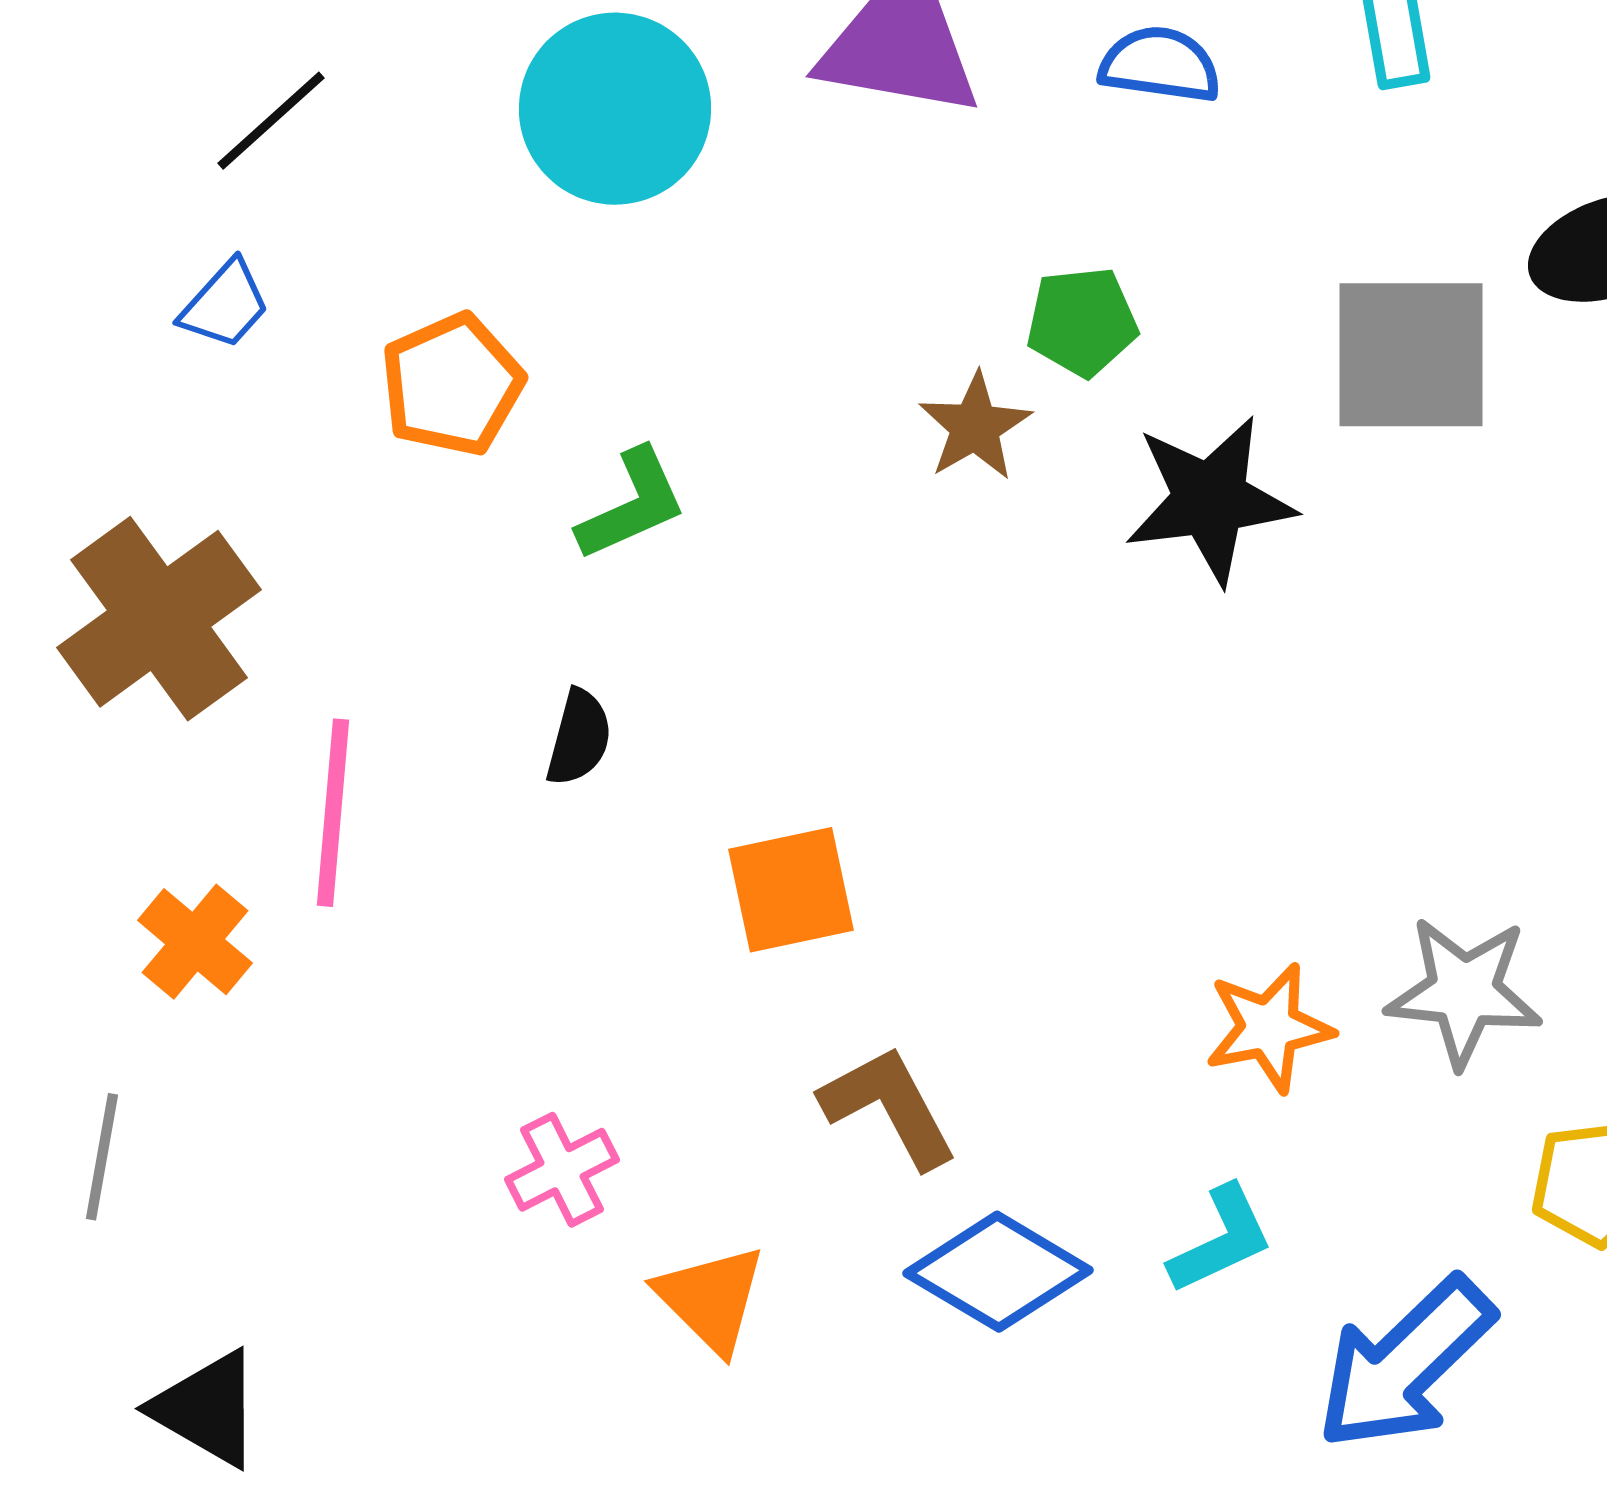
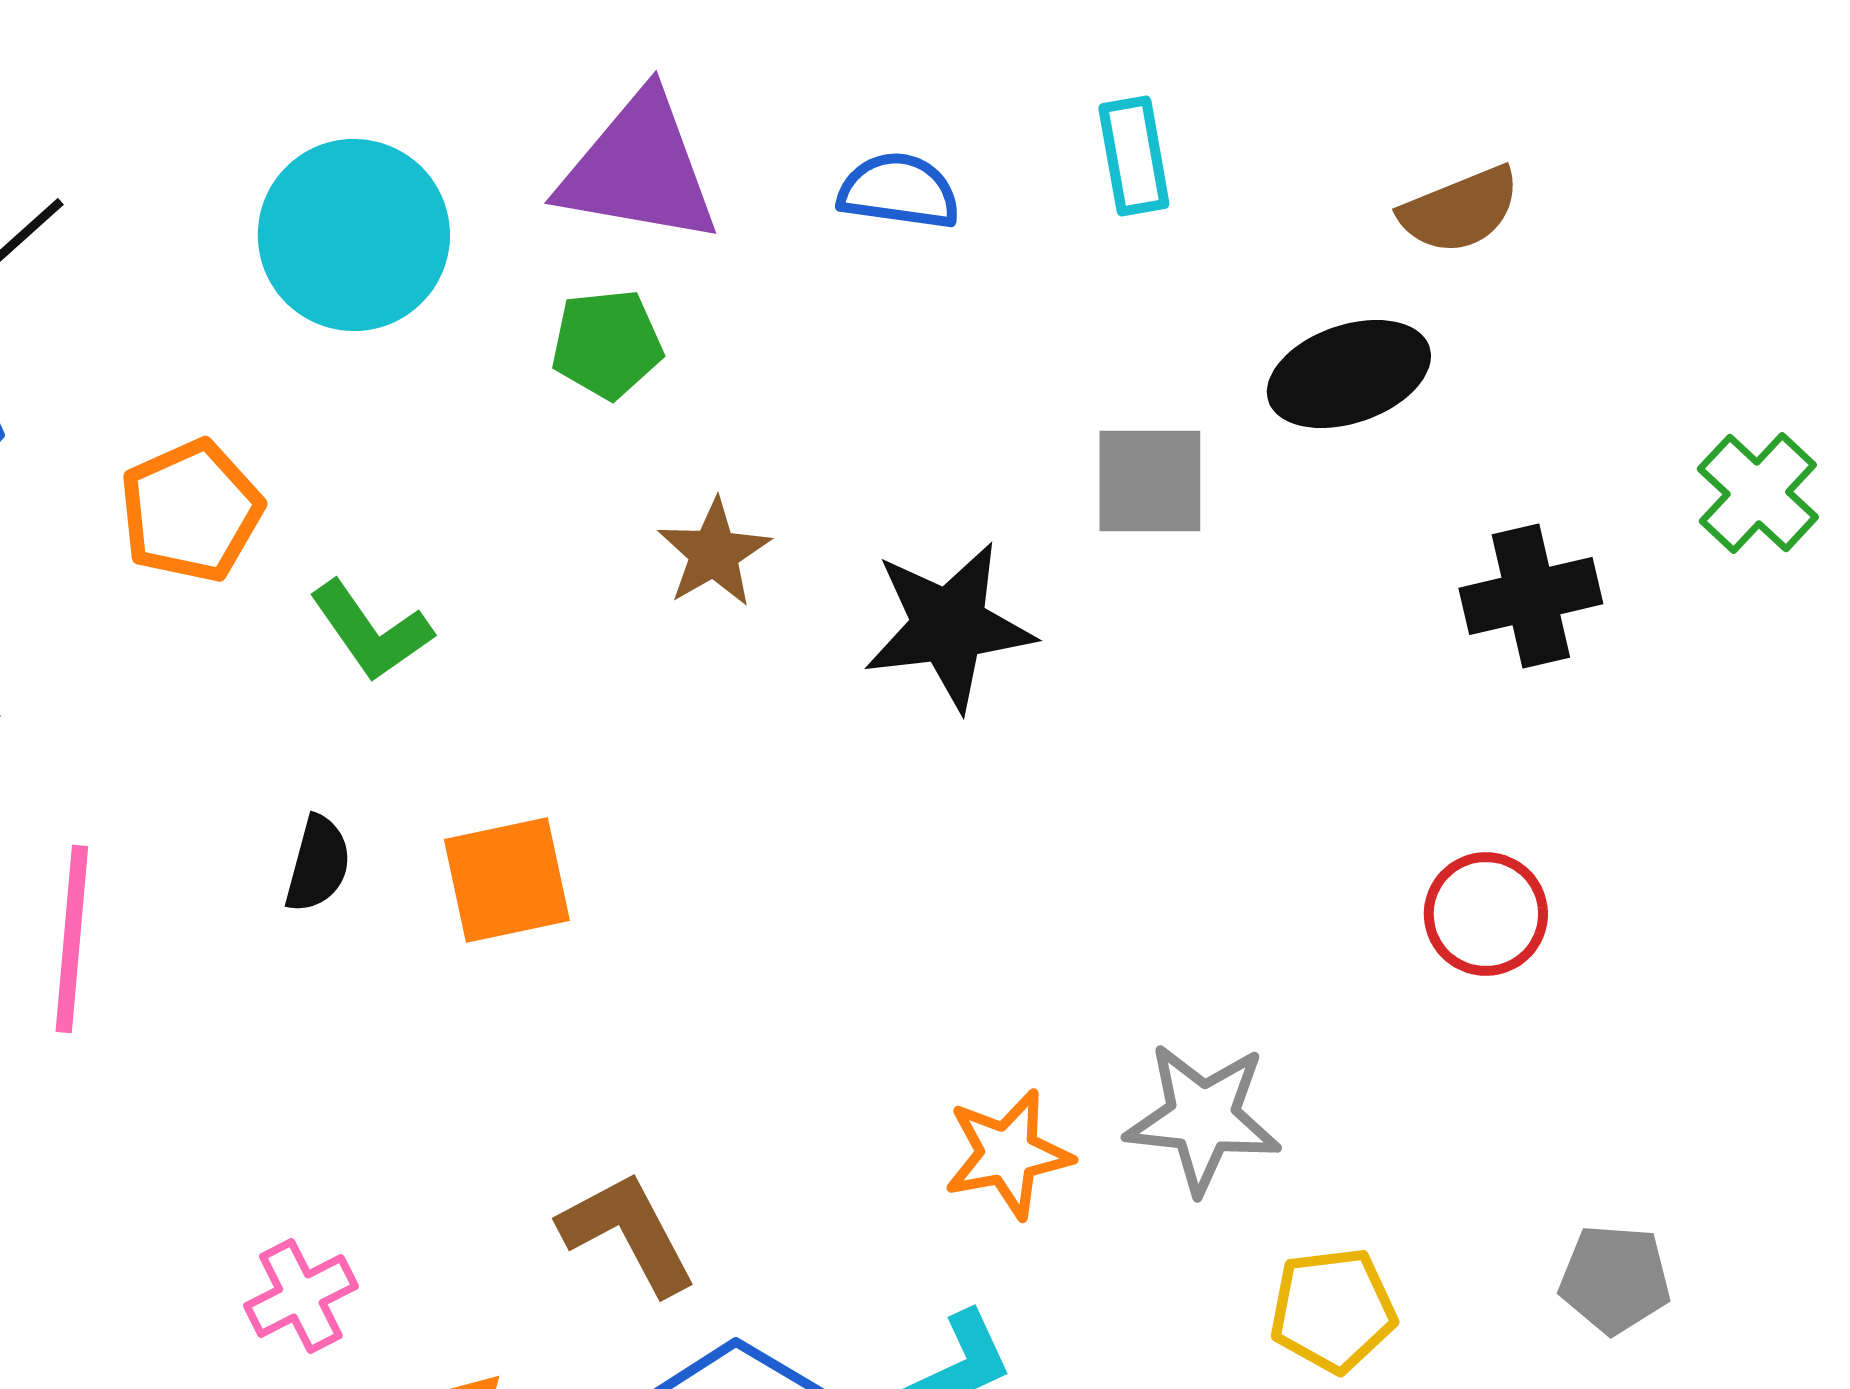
green pentagon: (1082, 322) -> (607, 344), moved
gray square: (1411, 355) -> (1150, 481), size x0.7
green L-shape: (632, 505) -> (371, 631), turned 79
orange square: (791, 890) -> (507, 880), moved

